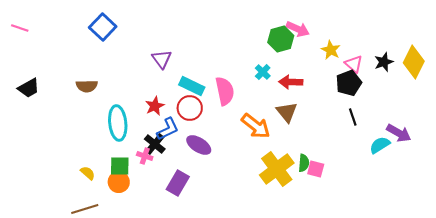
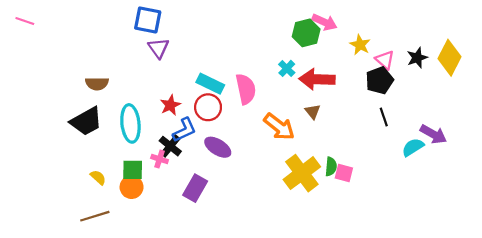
blue square: (103, 27) -> (148, 20), moved, turned -32
purple triangle: (162, 59) -> (158, 48), moved
red arrow: (291, 82) -> (317, 79), size x1.4
black trapezoid: (29, 88) -> (86, 121), moved, size x1.4
brown triangle: (287, 112) -> (313, 112), size x0.7

